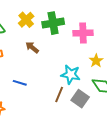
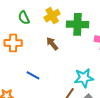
cyan star: (71, 75) -> (84, 78), turned -30

